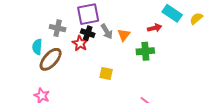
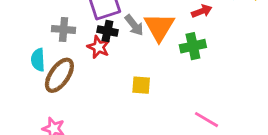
orange triangle: (124, 35) -> (159, 27), size x1.6

